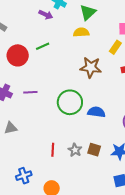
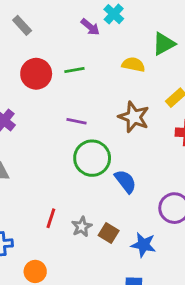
green triangle: (88, 12) -> (164, 44), moved
purple line: (30, 92) -> (77, 121), moved
blue semicircle: (96, 112) -> (125, 181), turned 30

